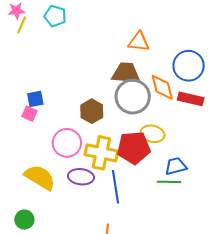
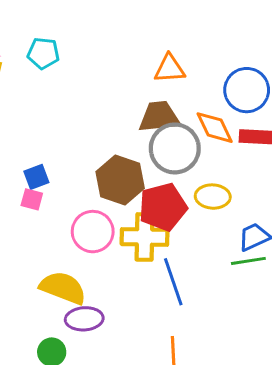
brown hexagon: (92, 111) -> (120, 180), size x1.4
red pentagon: (134, 148) -> (163, 207), moved
purple ellipse: (81, 177) -> (84, 319), moved

